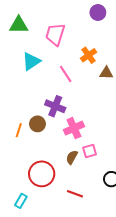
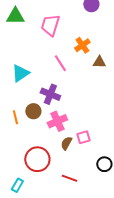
cyan triangle: (31, 61) -> (20, 73), moved
pink cross: (74, 128) -> (57, 121), moved
orange line: (19, 130) -> (15, 117), turned -32

